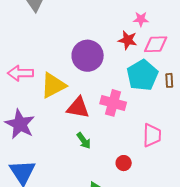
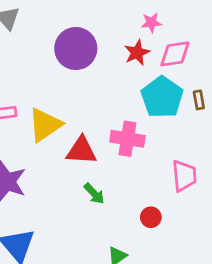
red star: (128, 40) -> (137, 53), turned -30
purple circle: (88, 56) -> (76, 48), moved

